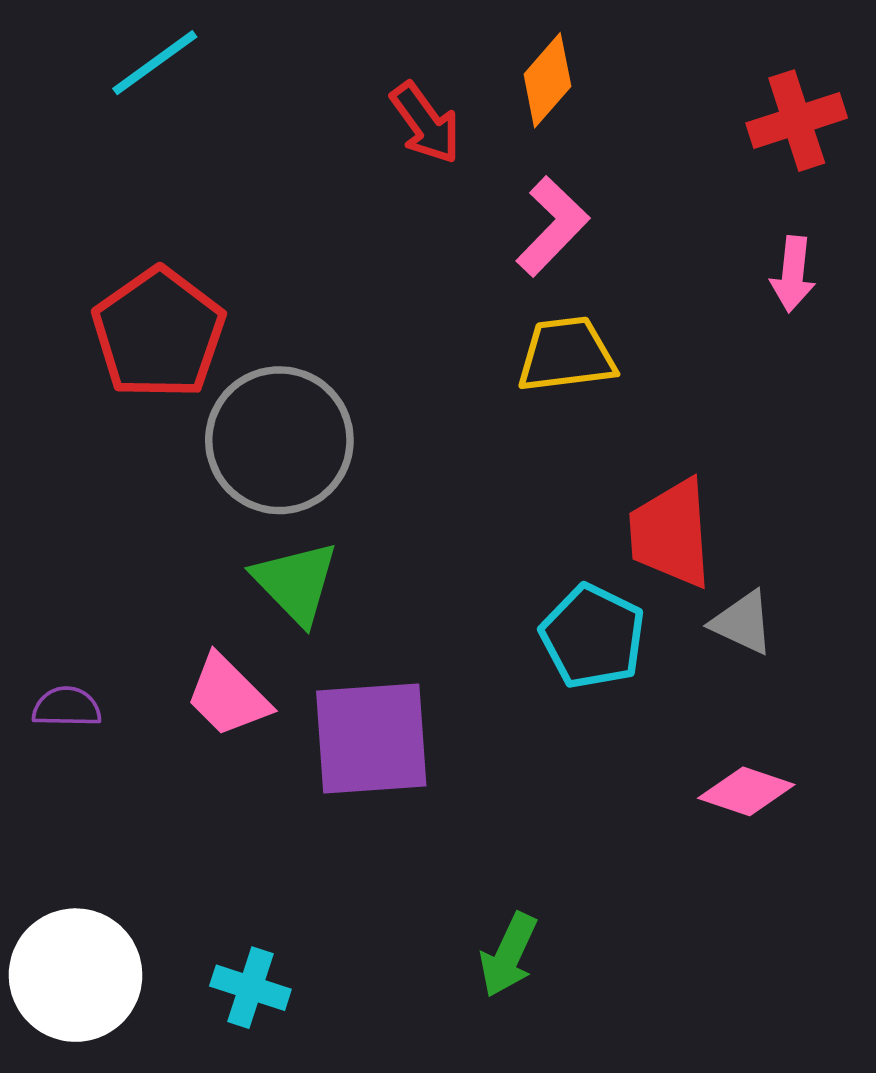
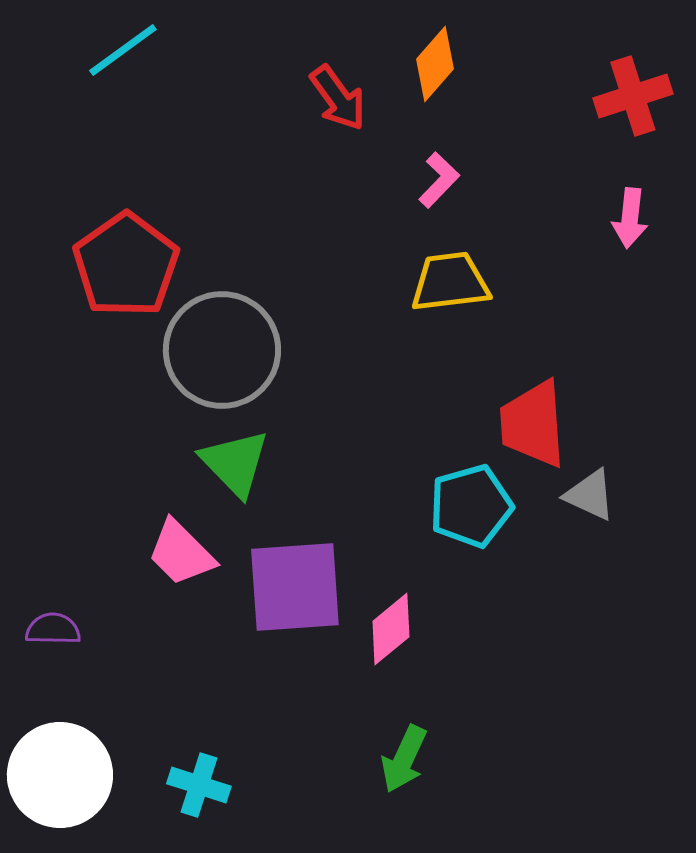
pink L-shape: (552, 226) -> (439, 180), size x0.7
cyan pentagon: (593, 637) -> (471, 506), turned 30
purple semicircle: (67, 707) -> (53, 629), moved
pink diamond: (746, 791) -> (391, 629), moved, turned -58

